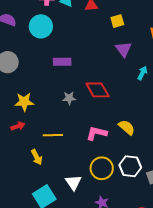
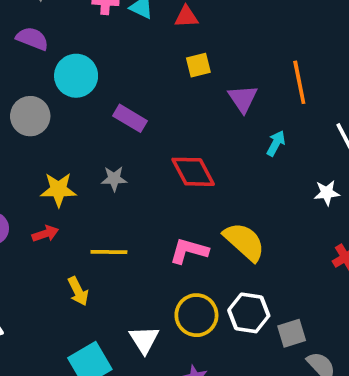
yellow square: (117, 21) -> (198, 65), moved
cyan circle: (41, 26) -> (76, 76), moved
purple rectangle: (62, 62) -> (130, 118), turned 30
gray star: (69, 98) -> (114, 179), moved
yellow semicircle: (127, 127) -> (244, 242), size x1.4

